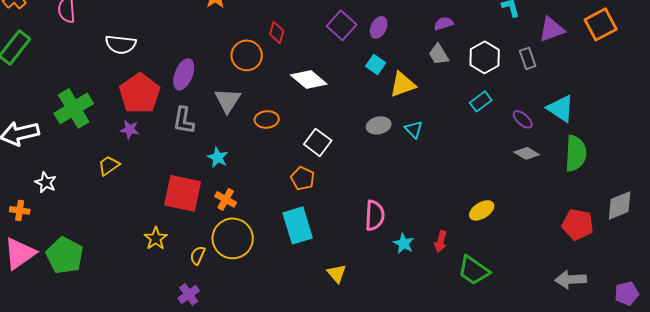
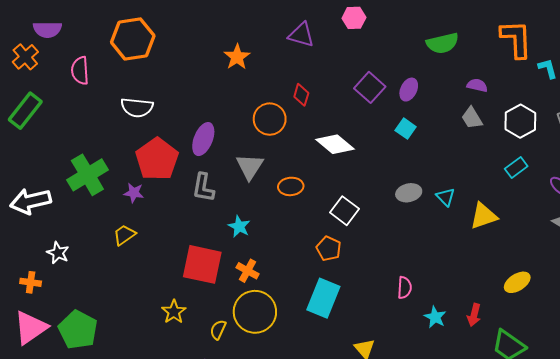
purple semicircle: (444, 23) -> (477, 85), turned 30
yellow triangle: (403, 84) -> (484, 216), moved
purple star: (130, 129) -> (134, 193), moved
pink semicircle: (375, 215) -> (405, 288), size x0.7
cyan rectangle: (298, 225) -> (323, 298), turned 39

